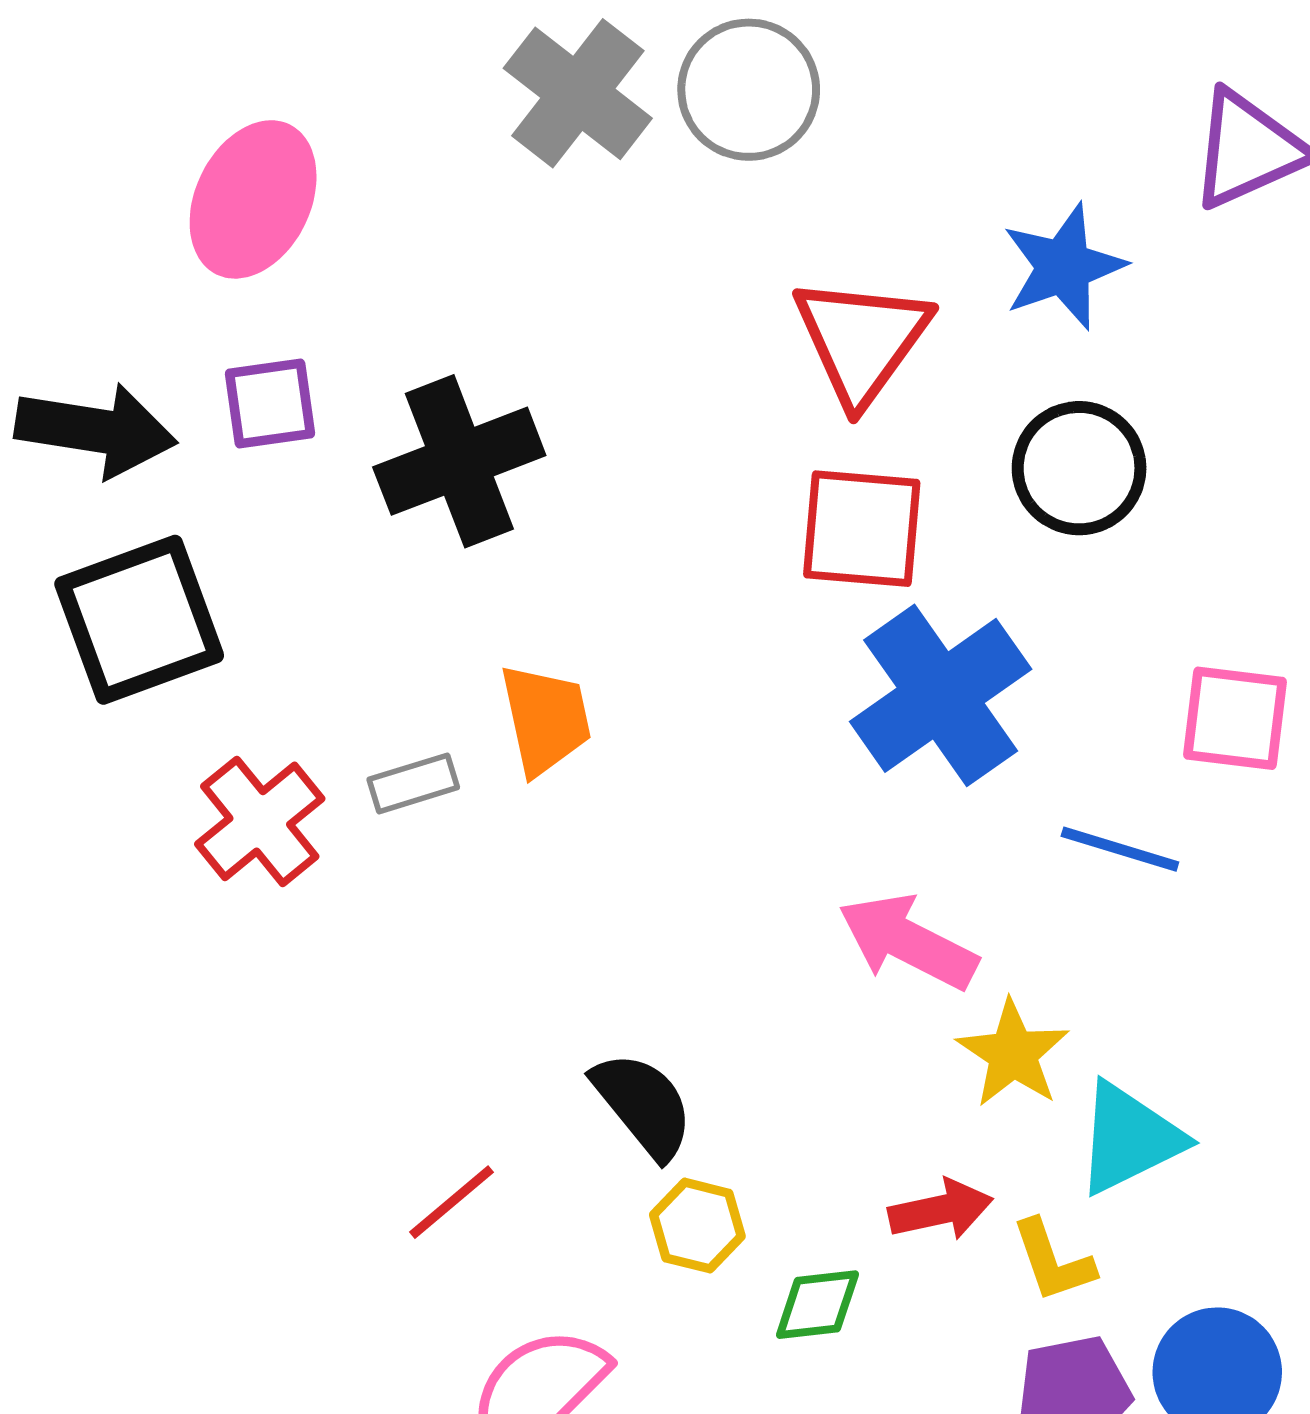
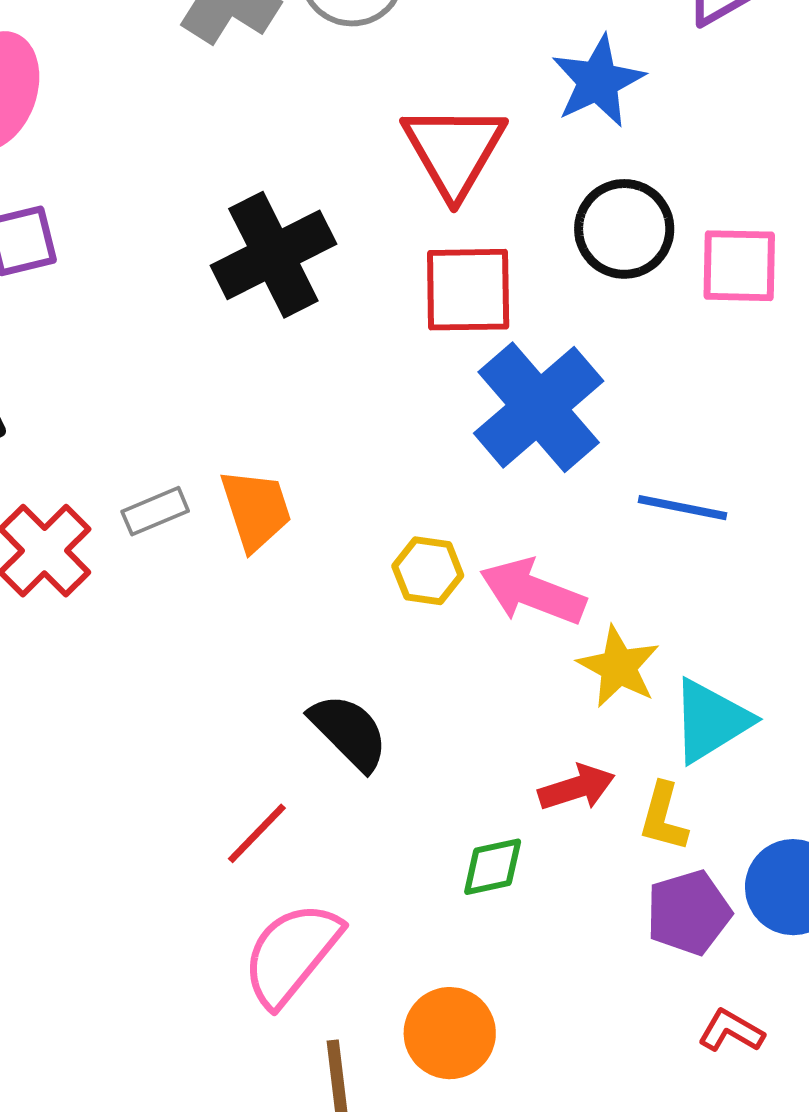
black cross: (459, 461) -> (273, 255), moved
pink square: (1235, 718) -> (739, 266), moved
orange trapezoid: (546, 719) -> (256, 510), moved
red line: (451, 1202) -> (257, 833), moved
yellow hexagon: (697, 1226) -> (428, 571), moved
yellow L-shape: (1053, 1261) -> (663, 817), turned 40

